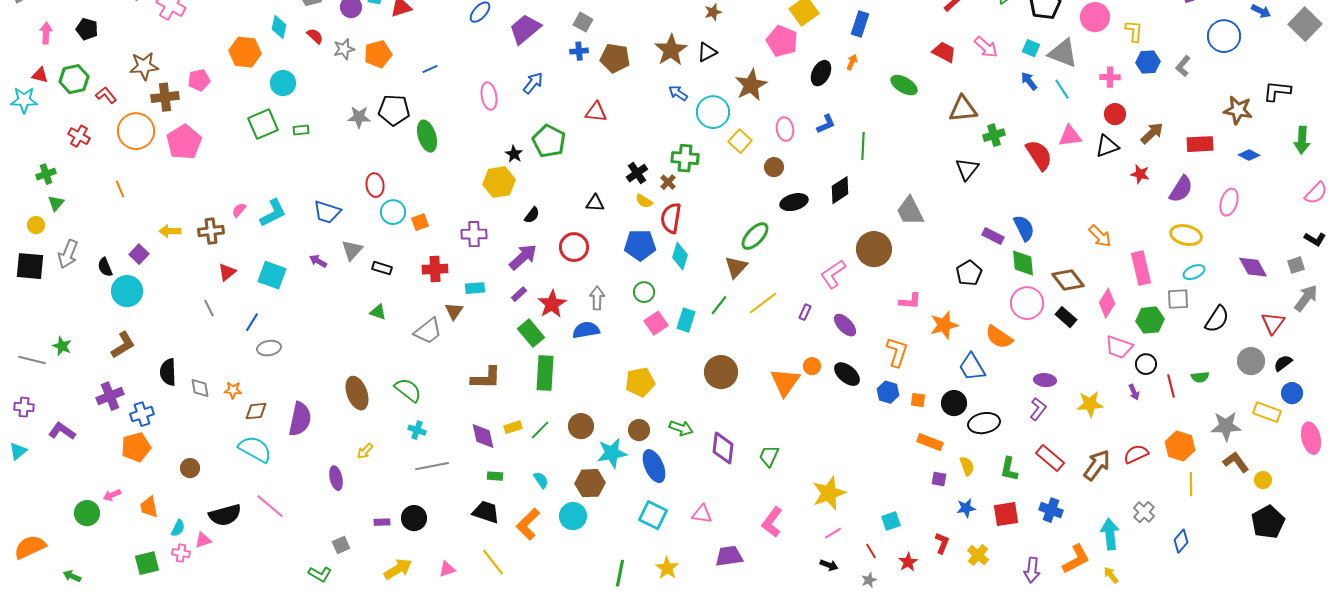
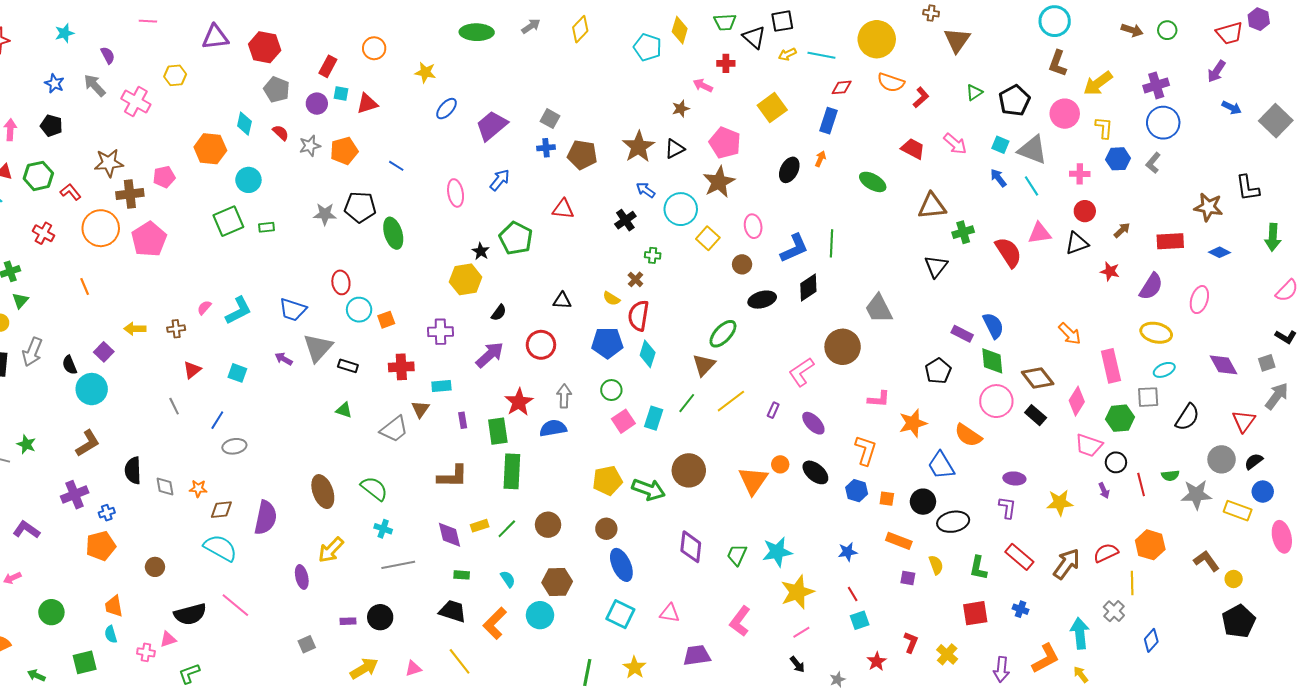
blue circle: (1224, 36) -> (1163, 123), moved
pink pentagon: (782, 41) -> (725, 143), moved
blue line: (430, 69) -> (396, 166), turned 56
black L-shape: (1277, 91) -> (1248, 188), turned -104
blue L-shape: (826, 124) -> (794, 248), moved, size x1.5
brown arrow: (1152, 133) -> (1122, 230), size x0.7
green cross: (685, 158) -> (653, 255), size x0.6
black cross: (637, 173) -> (625, 220), moved
brown cross: (211, 231) -> (176, 329), size x0.7
gray triangle: (352, 250) -> (318, 348), size x1.4
cyan square: (272, 275) -> (237, 373), size x0.7
purple rectangle: (519, 294) -> (463, 420), moved, turned -56
green rectangle: (531, 333) -> (498, 431), turned 32
purple L-shape: (1038, 409) -> (1007, 508), turned -30
blue cross: (142, 414) -> (107, 513), size x0.7
gray star: (1226, 426) -> (1196, 495), moved
green arrow: (681, 428) -> (649, 490), moved, size x1.4
yellow arrow: (365, 451) -> (331, 550), size x1.6
cyan star: (612, 453) -> (777, 552), moved
yellow line: (1191, 484) -> (1132, 583), moved
pink arrow: (112, 495) -> (12, 578), moved
blue star: (966, 508) -> (848, 552), moved
blue cross: (1051, 510) -> (1020, 609), size x0.7
cyan semicircle: (178, 528) -> (111, 634), moved, turned 138
red line: (871, 551) -> (853, 594), moved
green square: (147, 563) -> (85, 662), moved
black arrow: (829, 565) -> (797, 664), turned 30
green L-shape: (320, 574) -> (189, 673), moved, turned 130

